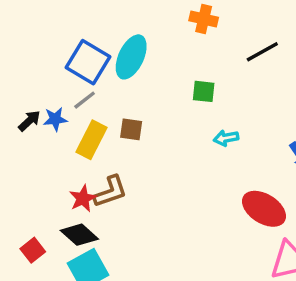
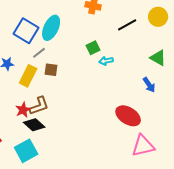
green square: (204, 91) -> (93, 48), turned -32
gray line: (85, 100) -> (39, 53), moved
cyan arrow: (226, 138) -> (106, 61), moved
black diamond: (79, 235) -> (34, 125), moved

